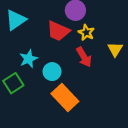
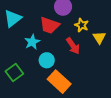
yellow star: (86, 32) -> (82, 25), moved
cyan star: (29, 59) -> (32, 42), moved

